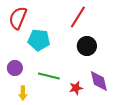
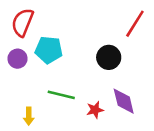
red line: (78, 17) -> (135, 24), moved
purple circle: (15, 68) -> (17, 59), moved

